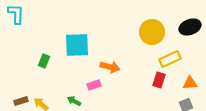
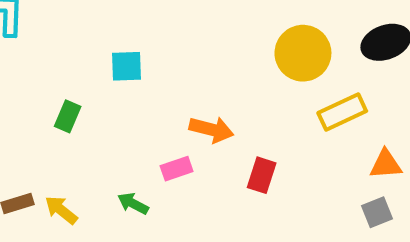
cyan square: (77, 45) -> (126, 66), moved, size x0.6
red rectangle: (159, 80) -> (262, 175), moved

